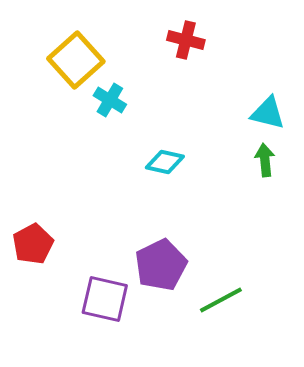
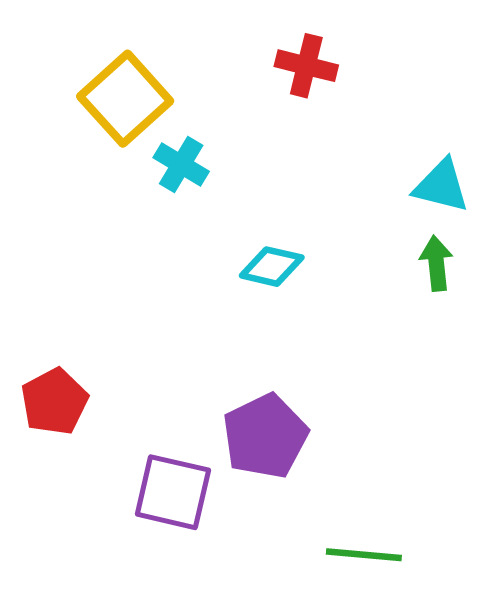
green line: (221, 300) -> (364, 555), moved, turned 33

